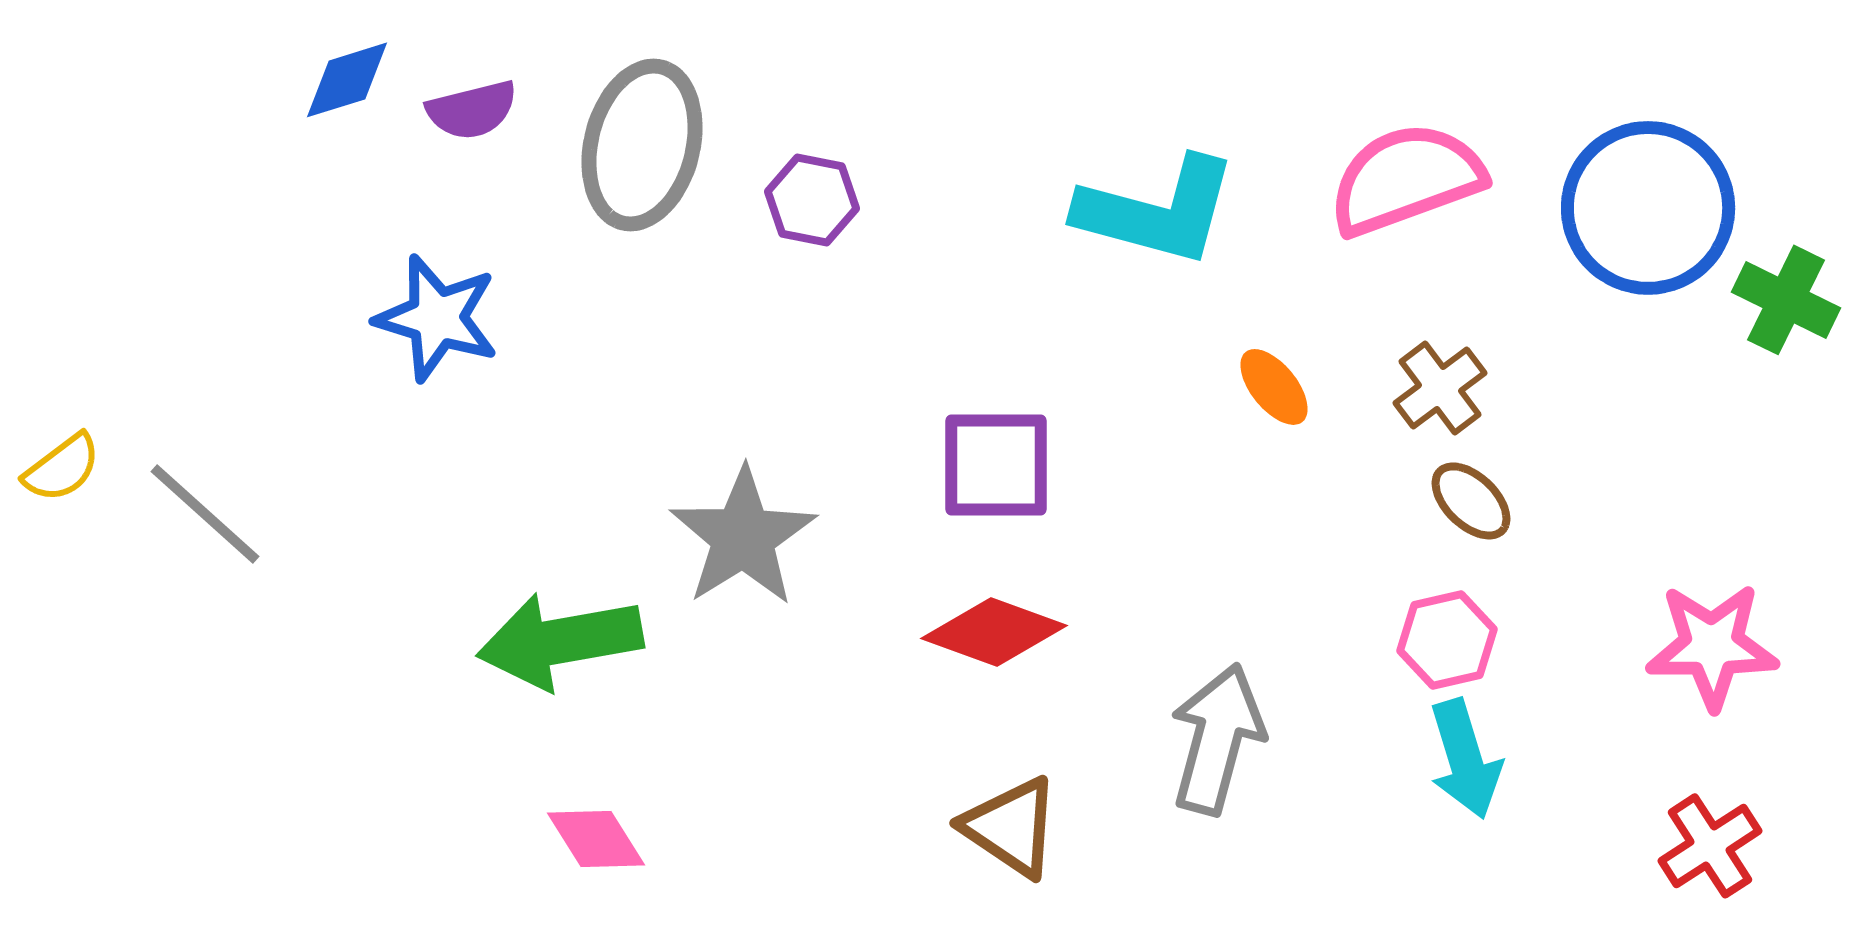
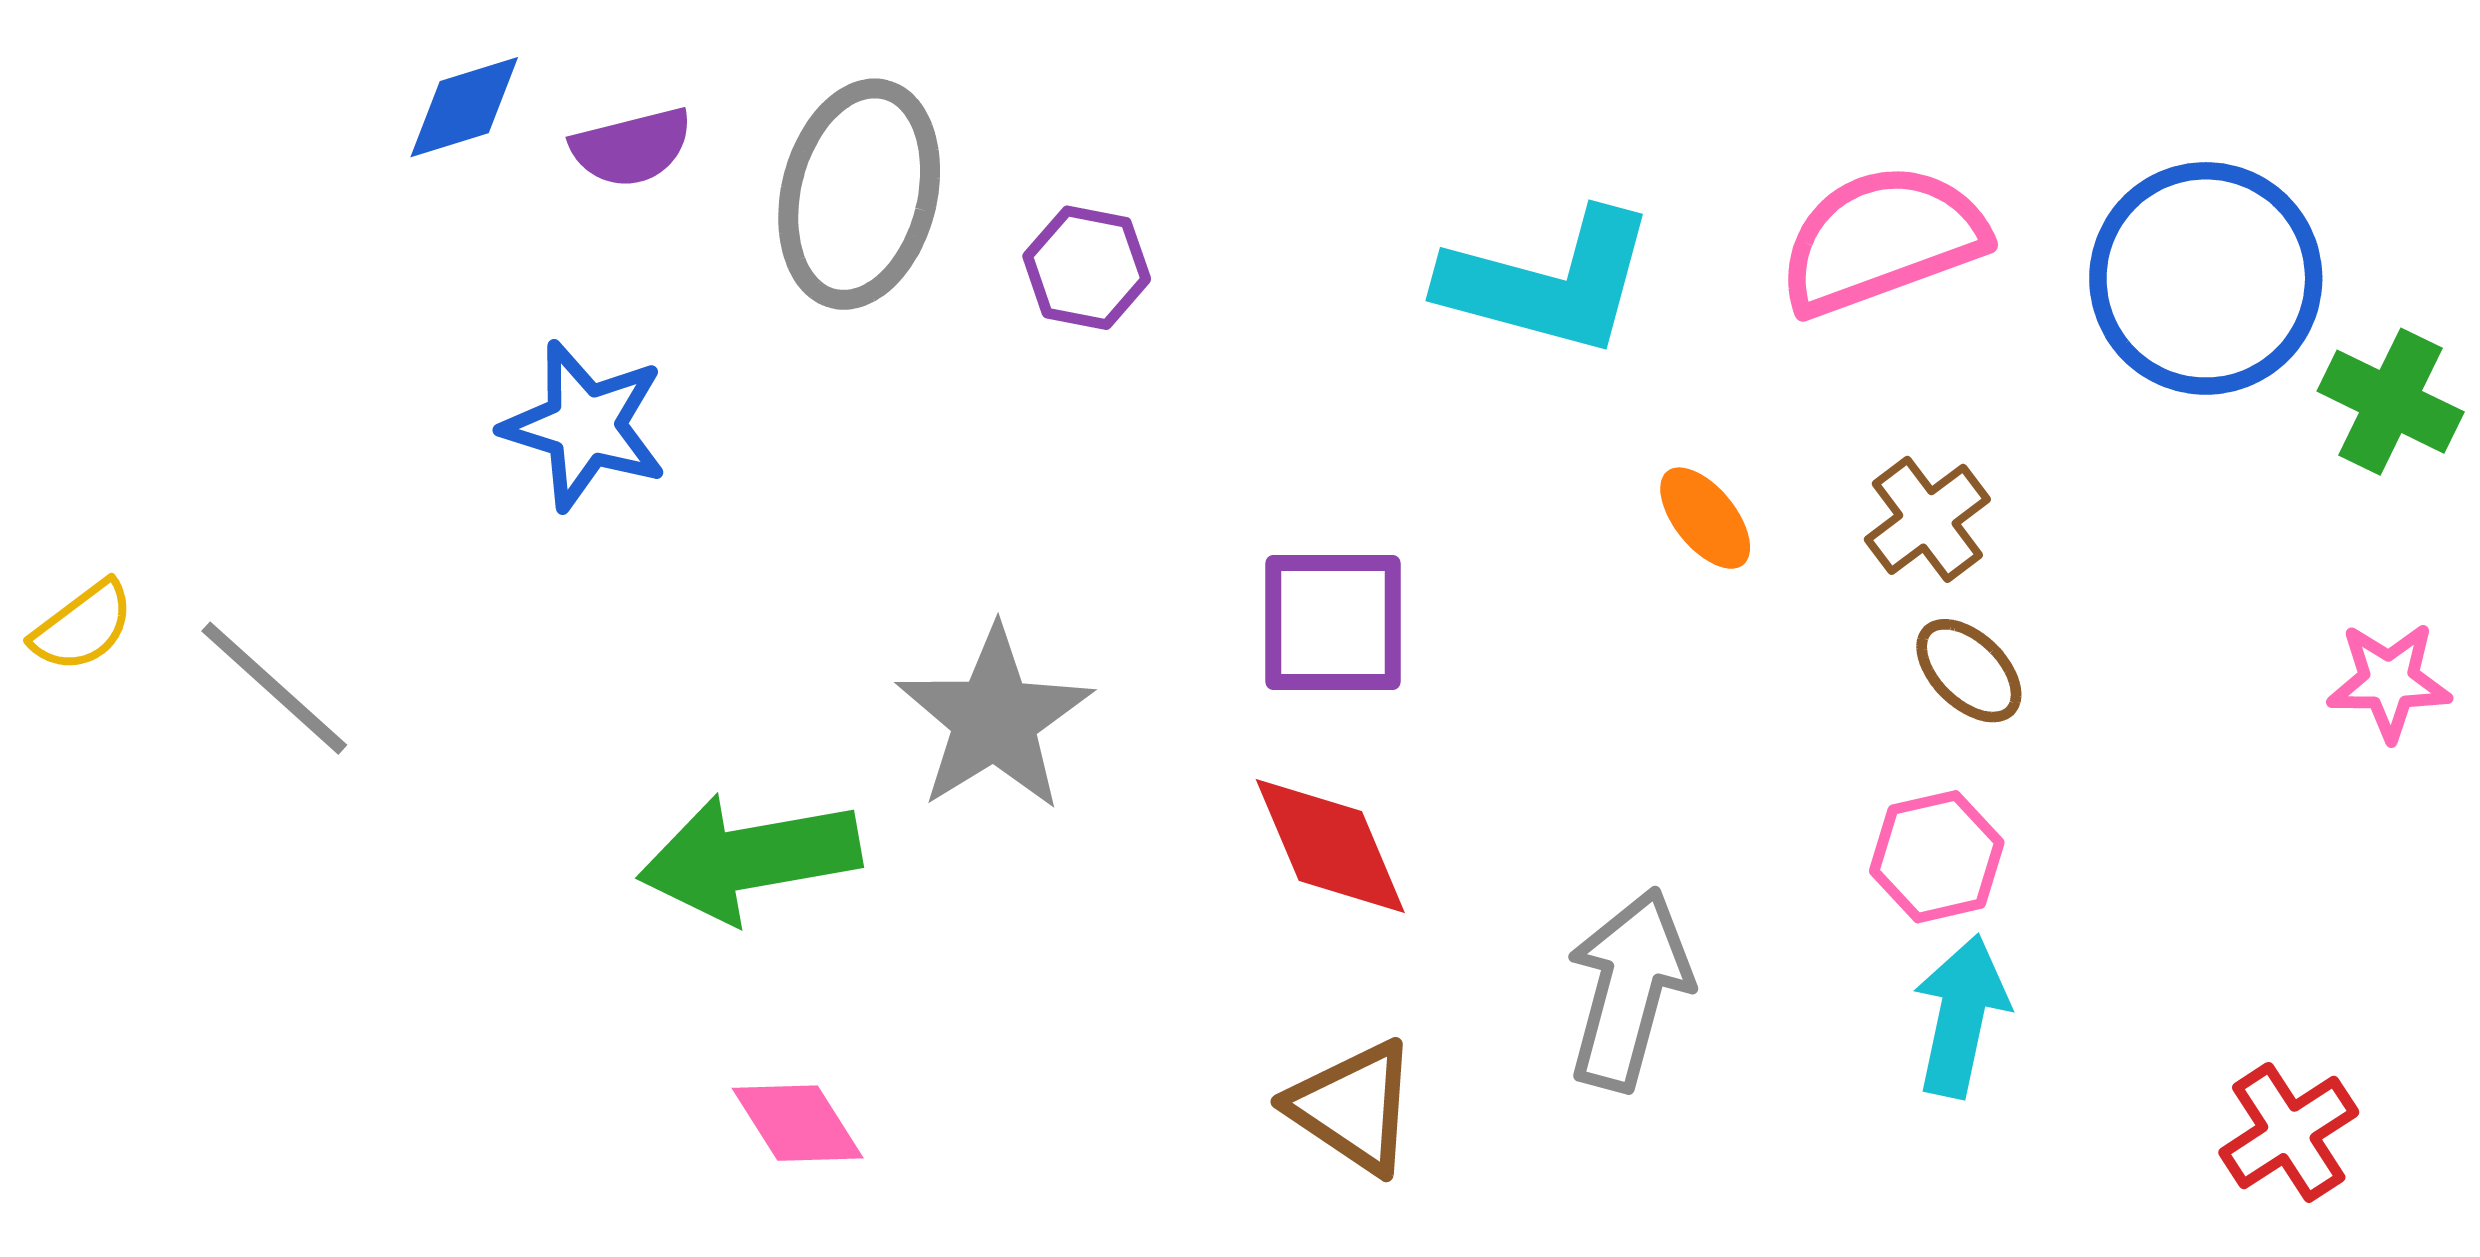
red diamond: (994, 632) -> (1330, 846), turned 47
pink star: (1712, 646) -> (2389, 681), moved, size x0.7
cyan arrow: (1465, 759) -> (1961, 1016), turned -151

